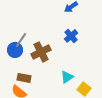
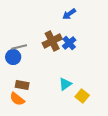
gray line: (21, 40) -> (19, 47), turned 42
brown cross: (41, 52) -> (52, 41), moved

